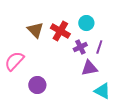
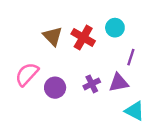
purple cross: (80, 47) -> (92, 84), moved
purple circle: (37, 85) -> (55, 88), moved

